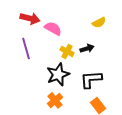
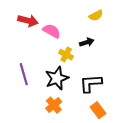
yellow semicircle: (99, 22) -> (96, 15), moved
purple line: (26, 48) -> (24, 74), moved
black arrow: (87, 48) -> (87, 42), moved

